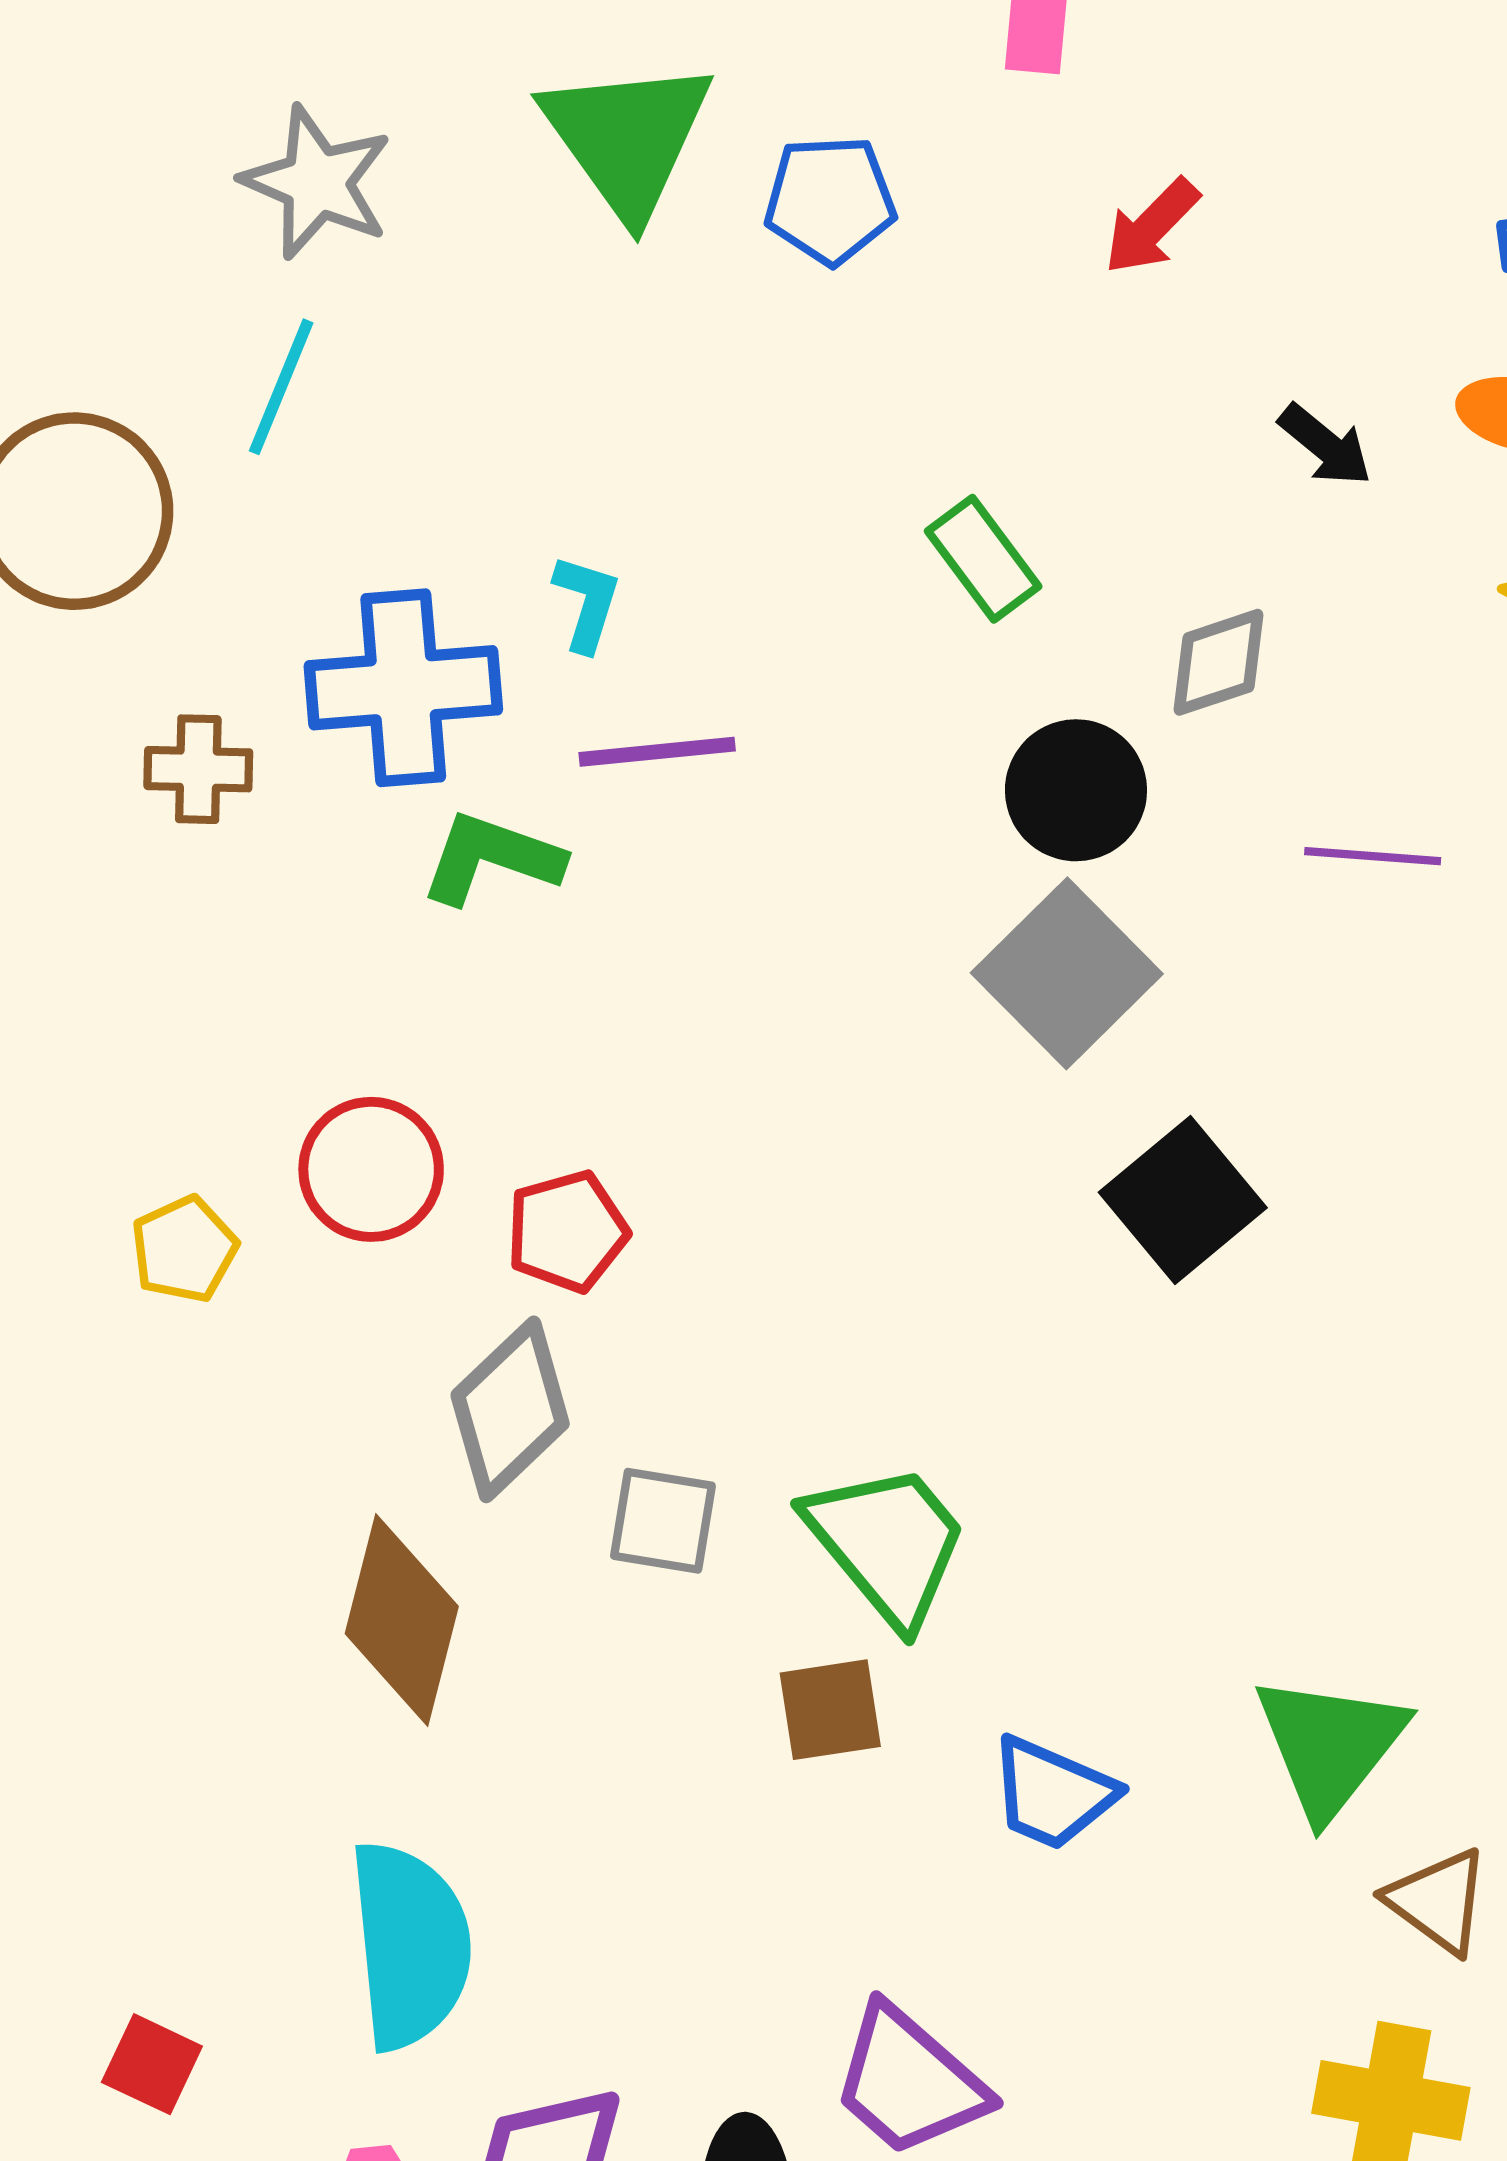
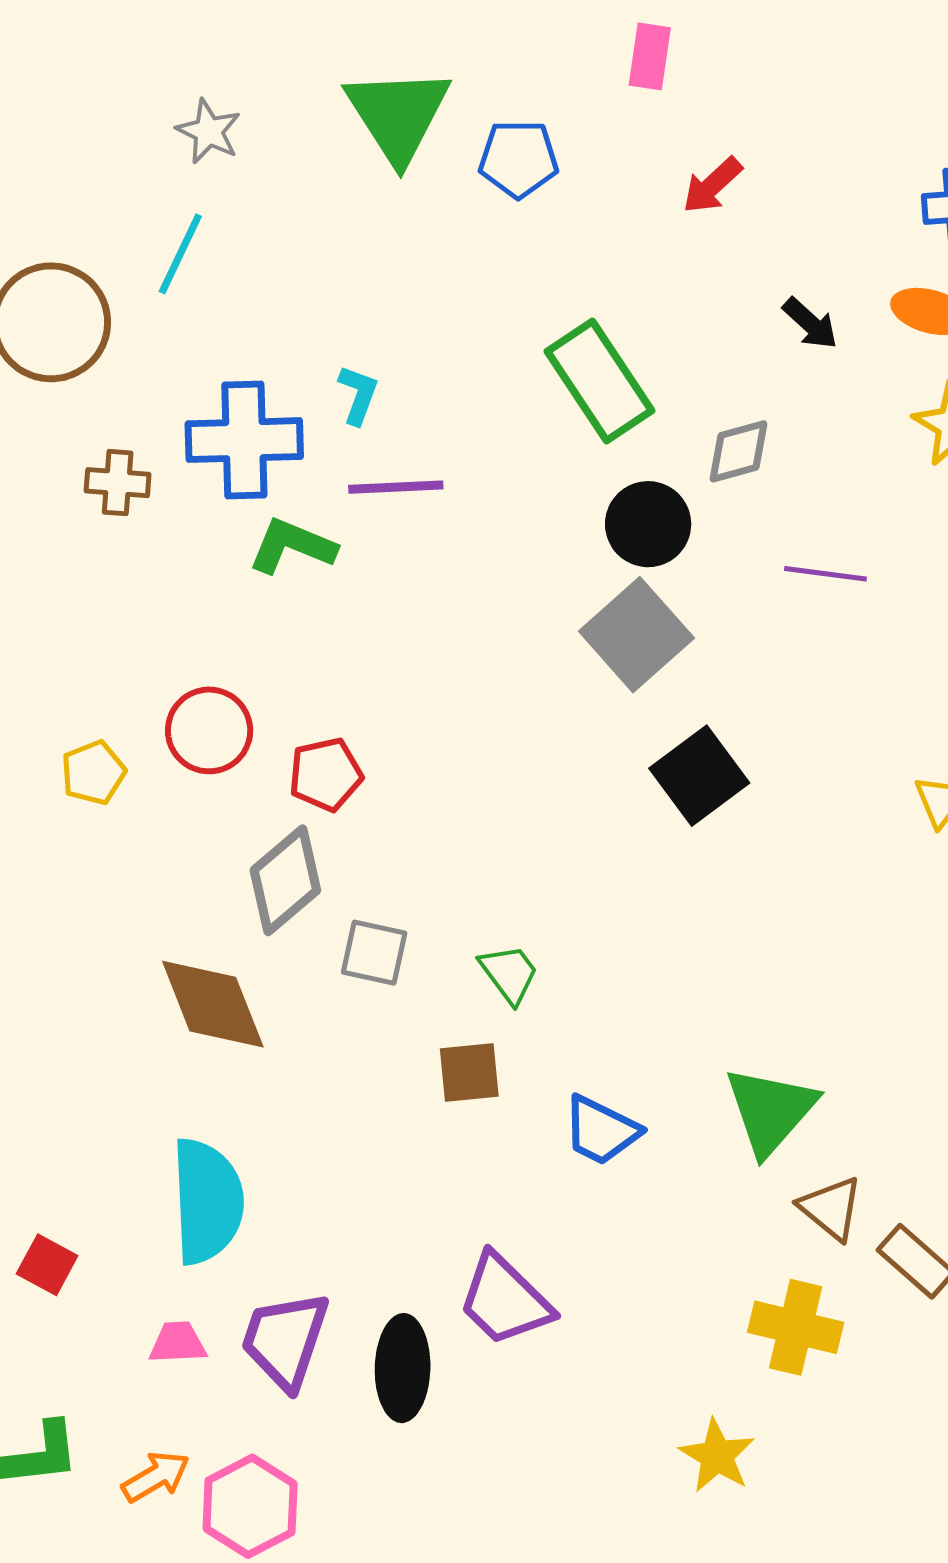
gray star: (317, 182) -> (209, 131), size x0.7
green rectangle: (983, 559) -> (599, 381), size x1.6
green trapezoid: (887, 1543) -> (509, 974), size x0.6
brown diamond: (402, 1620) -> (213, 1004), turned -39

